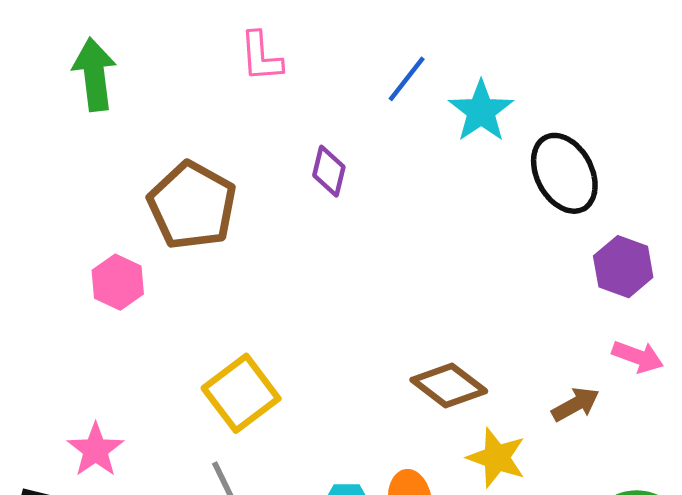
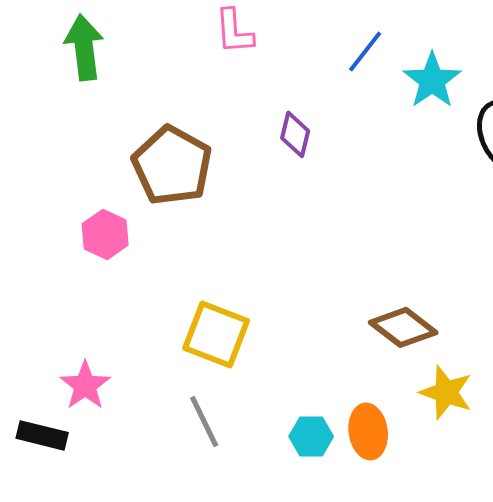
yellow square: (241, 393) -> (216, 334), turned -32

